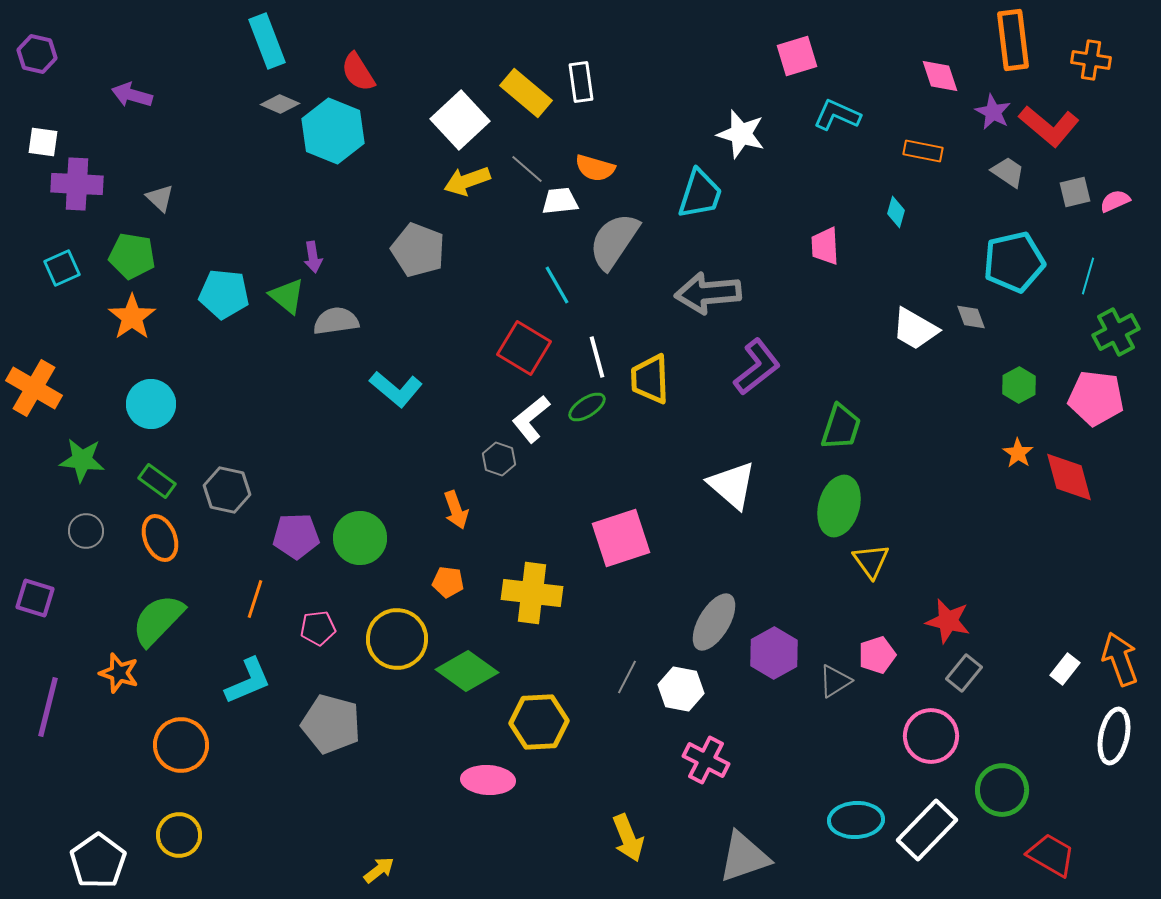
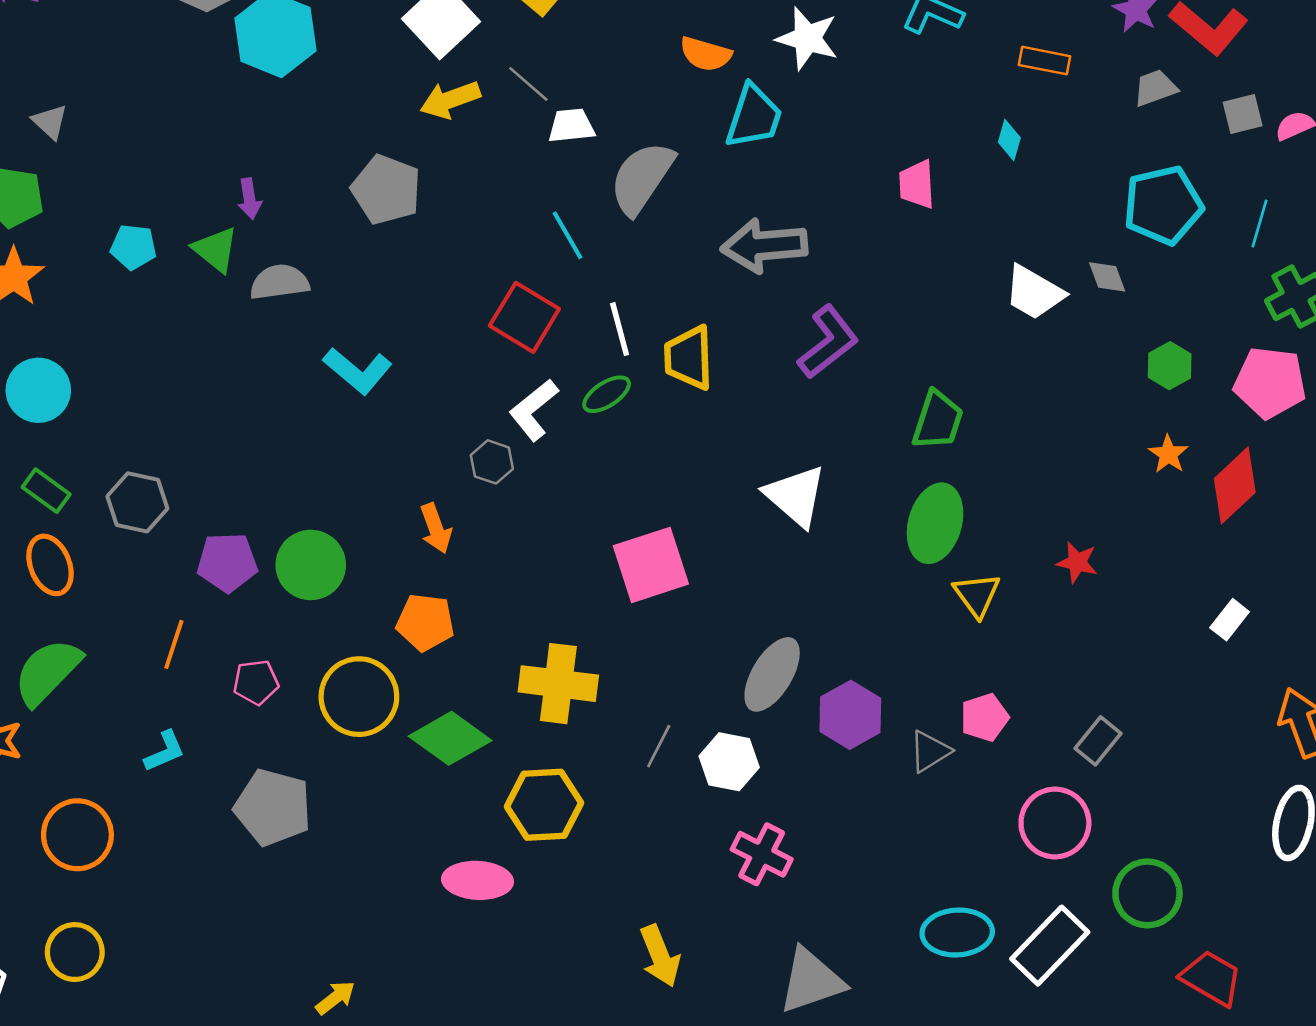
orange semicircle: (595, 168) -> (706, 54), moved
gray trapezoid: (1008, 172) -> (1155, 88), turned -54
cyan pentagon: (224, 294) -> (133, 247), size x0.7
red diamond: (1069, 477) -> (1235, 485), turned 62
orange pentagon: (448, 582) -> (425, 622), size x1.4
yellow cross: (532, 593) -> (558, 684), moved
red star: (948, 621) -> (1077, 562), moved, size x0.7
white rectangle: (1065, 669) -> (1230, 620), moved
cyan L-shape: (248, 681) -> (165, 751), size x0.7

